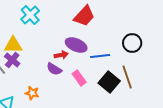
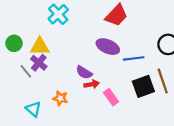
red arrow: (61, 55) -> (92, 84), moved
pink rectangle: (79, 78) -> (111, 97), moved
black square: (109, 82) -> (143, 86), turned 30

